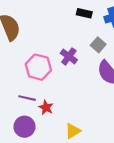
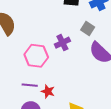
purple cross: (69, 56) -> (62, 43), turned 35

